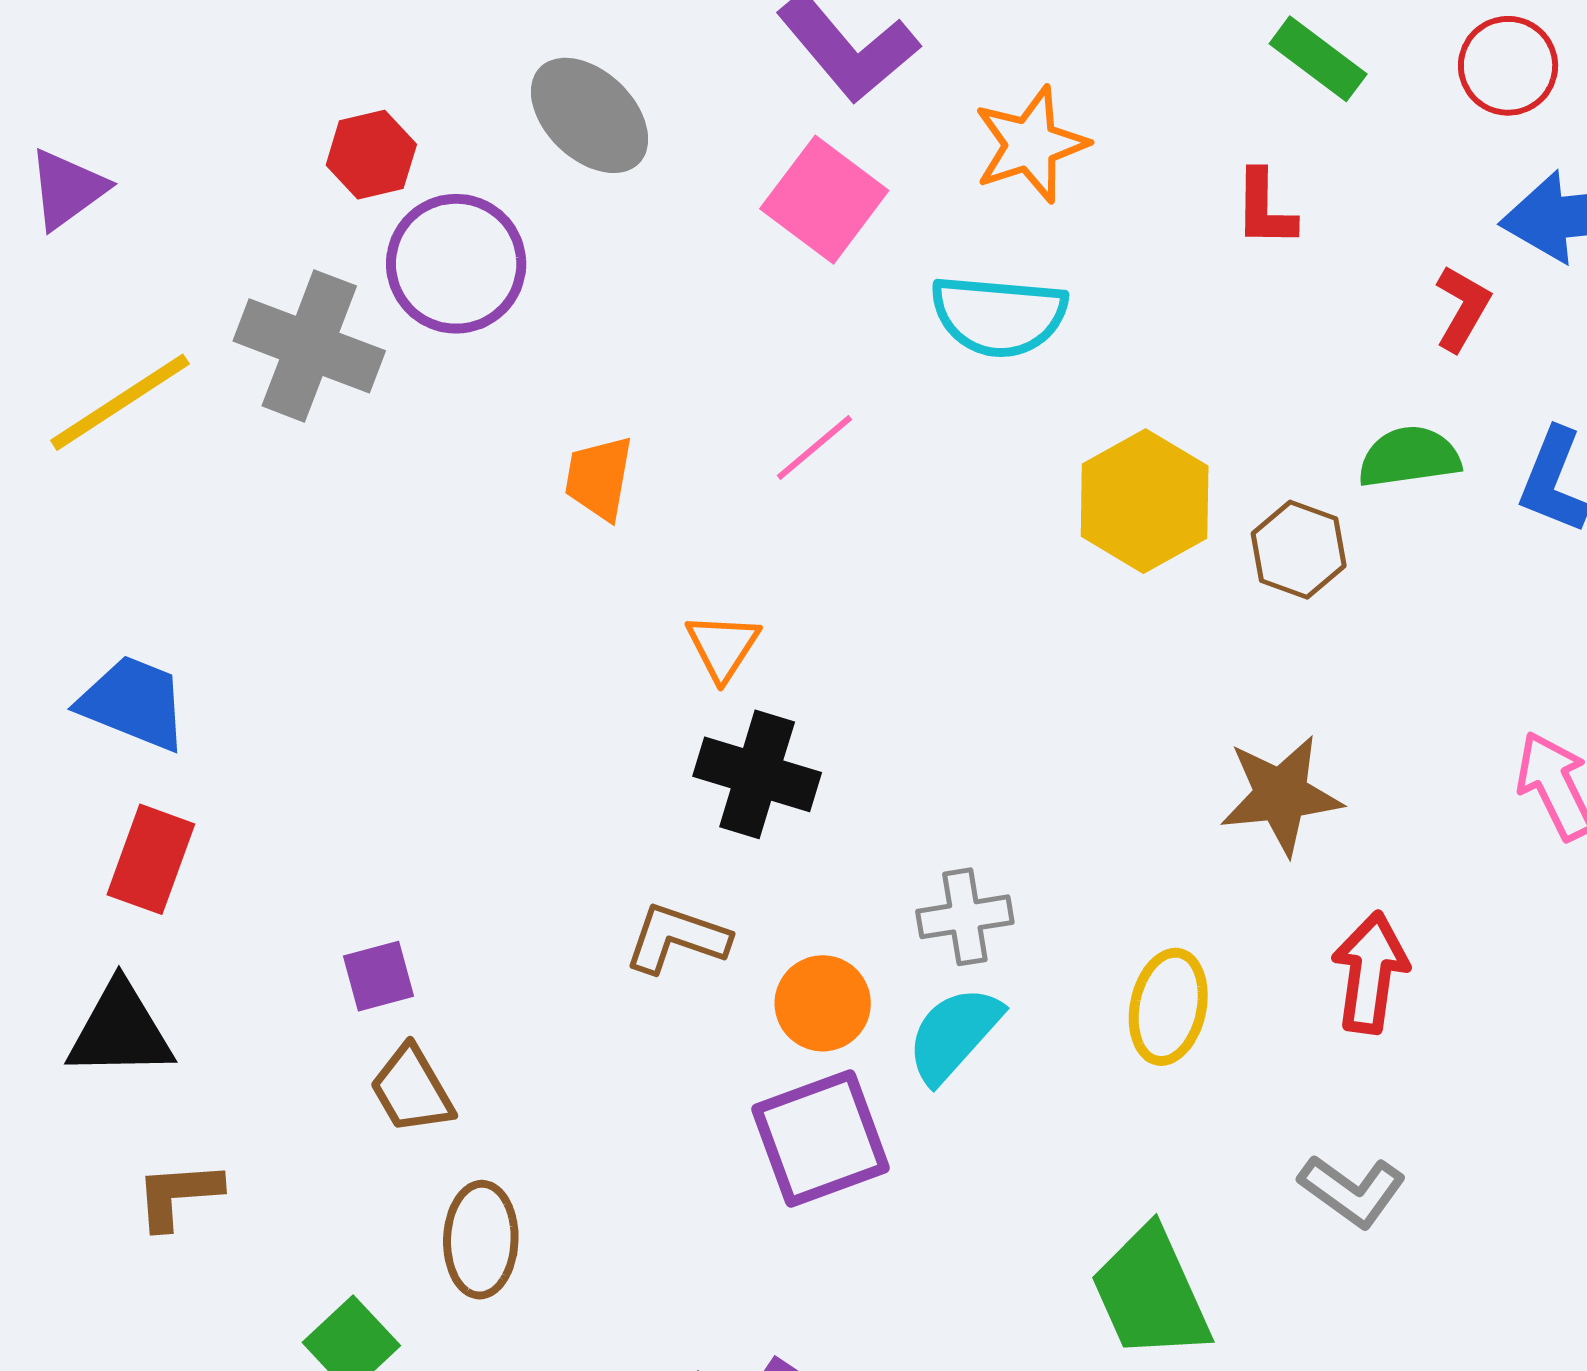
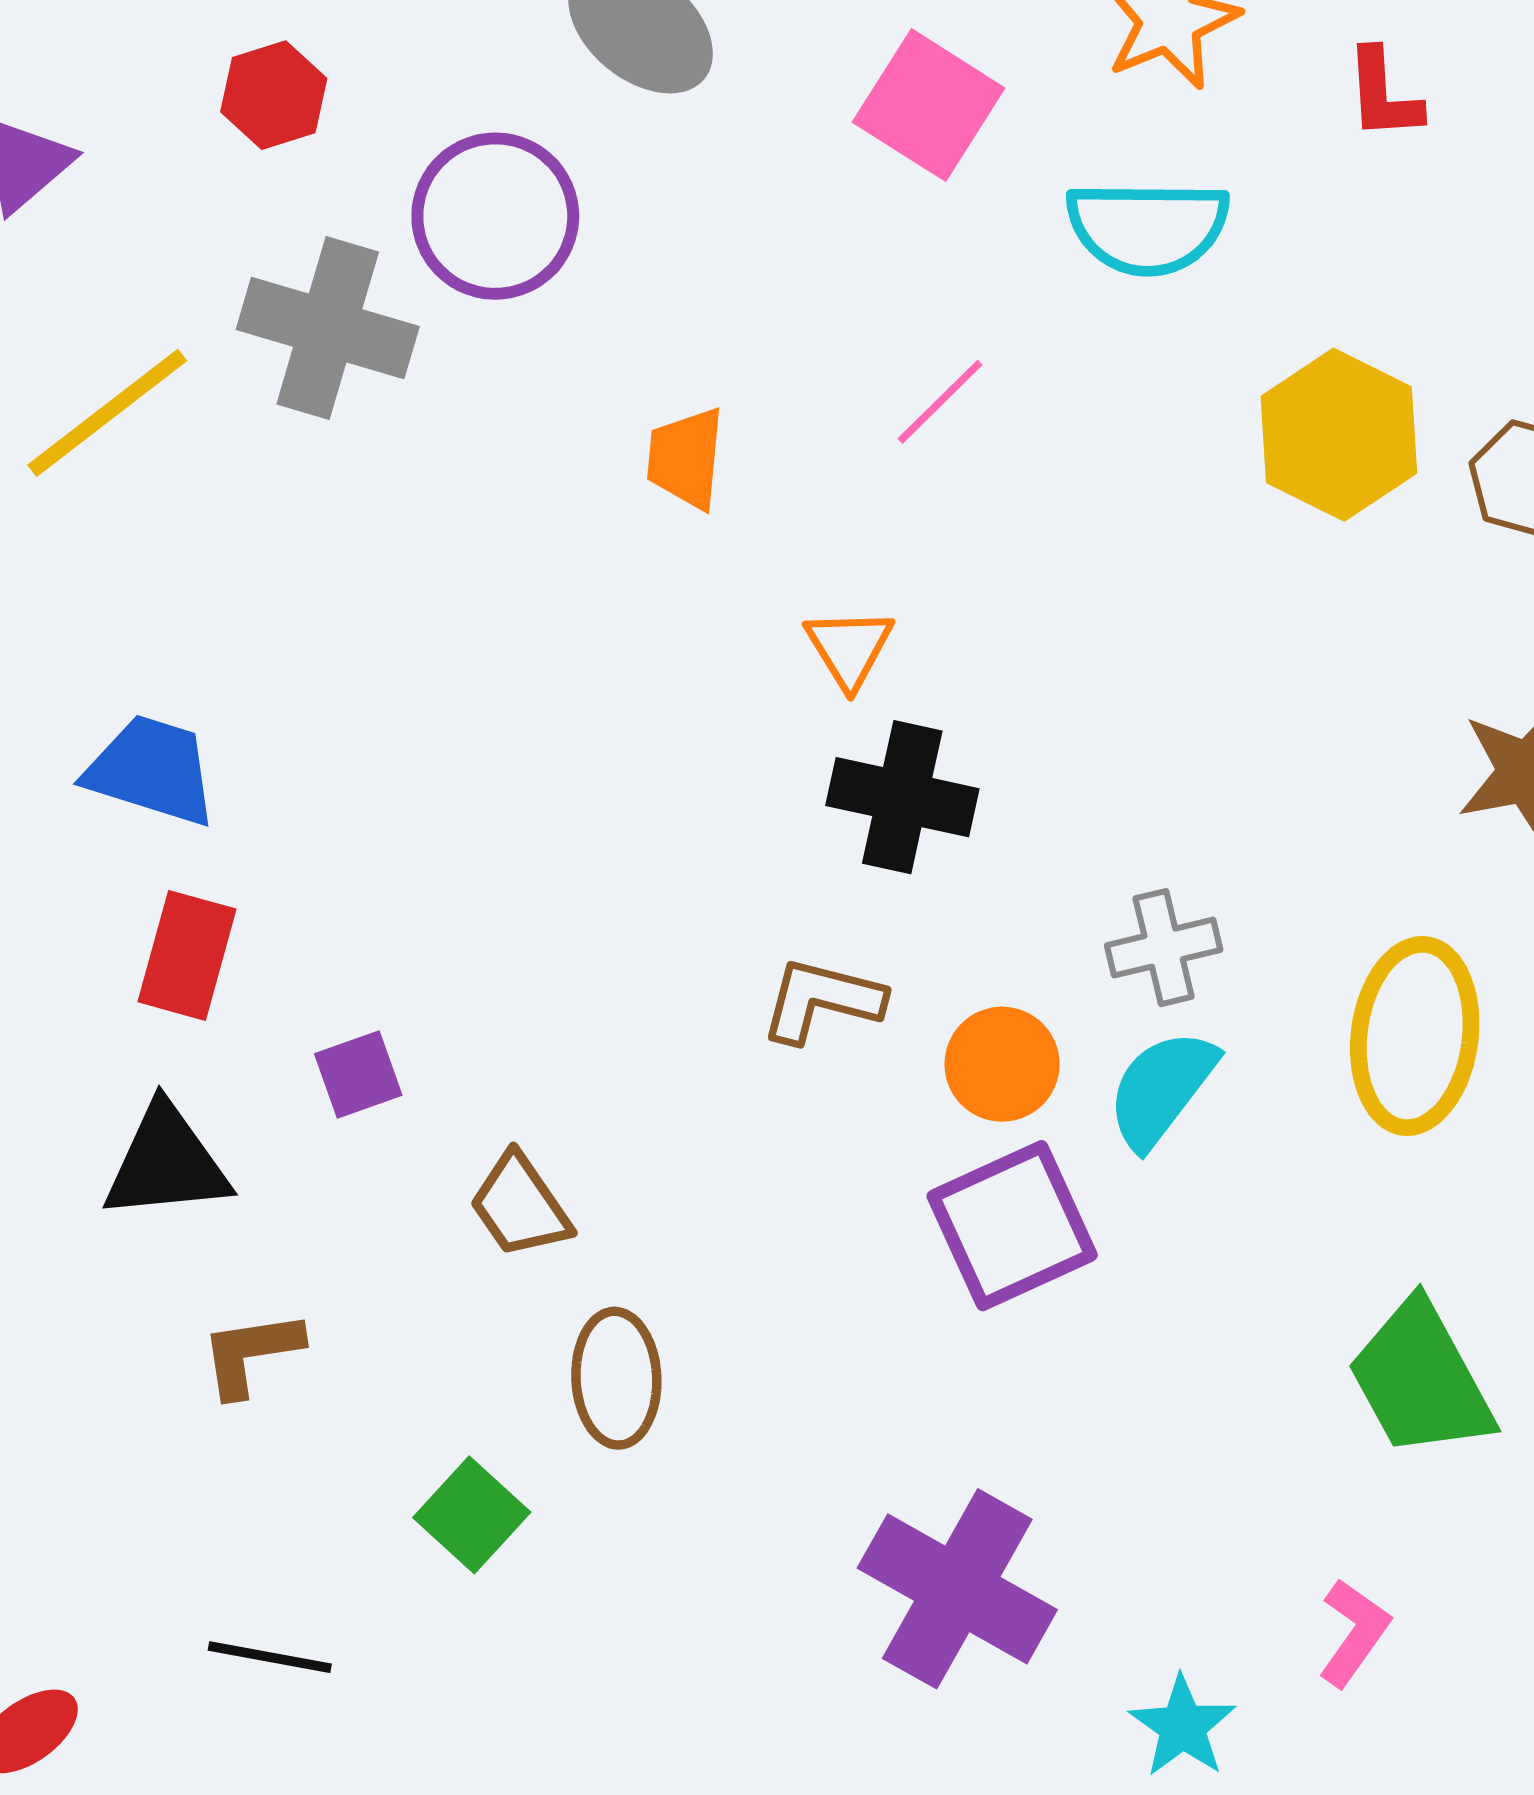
red hexagon: (371, 155) -> (274, 95), moved
red L-shape: (1265, 209) -> (1383, 94), moved
purple square: (378, 976) -> (358, 1075), moved
yellow ellipse: (1168, 1007) -> (1415, 1036), size x1.4

